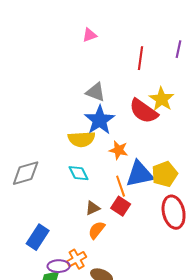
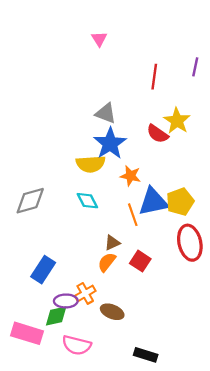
pink triangle: (90, 35) -> (99, 39), moved, turned -42
red semicircle: (144, 111) -> (157, 134), size x0.7
red square: (121, 206) -> (140, 261), moved
brown triangle: (93, 208) -> (112, 243), moved

